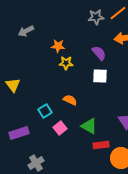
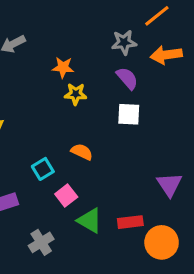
gray star: (96, 17) -> (124, 42), moved
green triangle: (89, 126) -> (90, 221), moved
gray cross: (36, 163) -> (41, 242), moved

